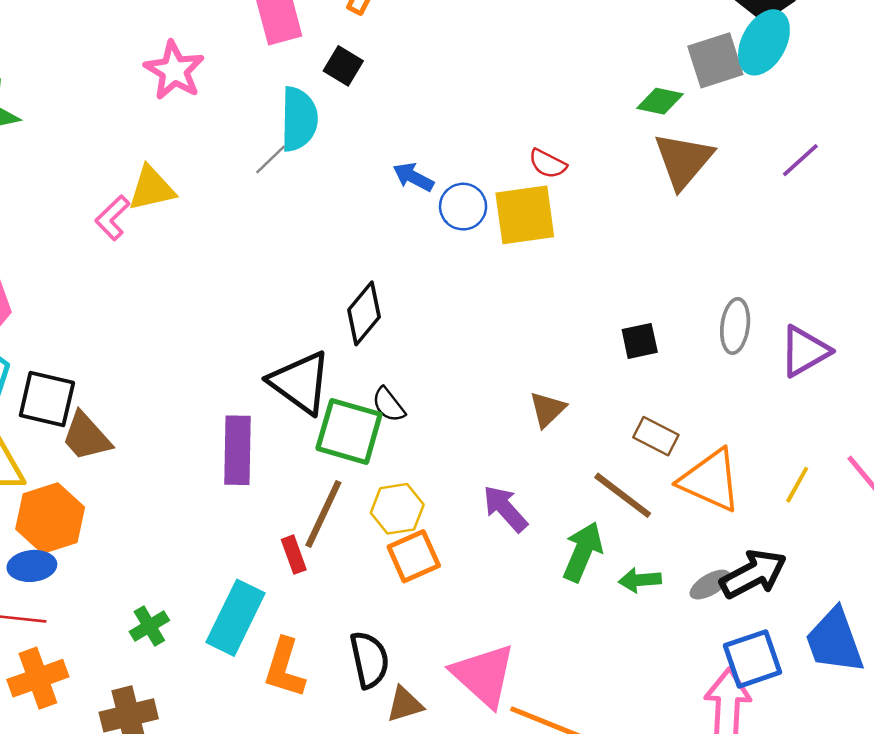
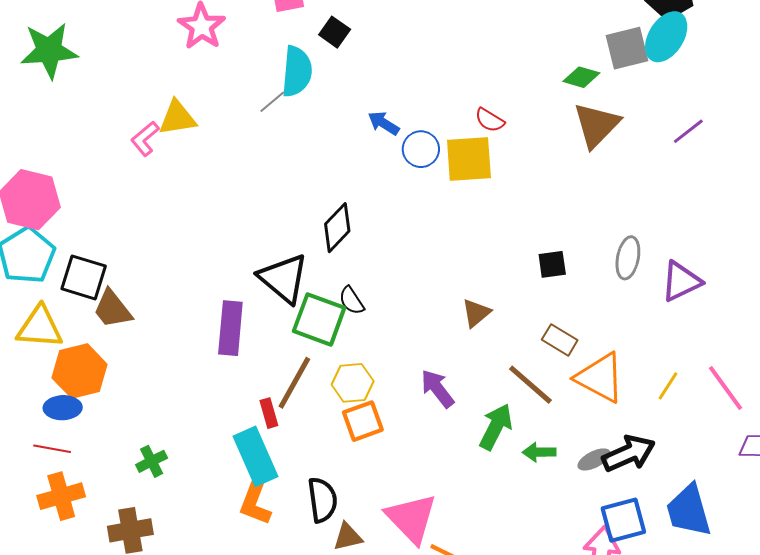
cyan rectangle: (235, 618) -> (256, 456), moved, turned -54

